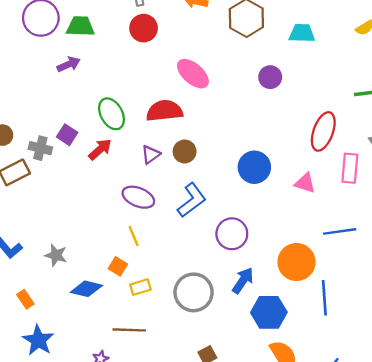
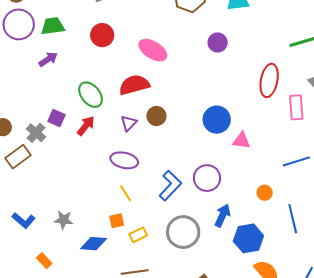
red circle: (144, 28) -> (102, 35), moved
gray cross: (40, 148) -> (36, 133), turned 36
pink triangle: (305, 183) -> (242, 141), moved
blue L-shape: (192, 200) -> (170, 186), moved
orange circle: (296, 262) -> (265, 193), size x0.5
orange square: (118, 266) -> (117, 221), turned -35

